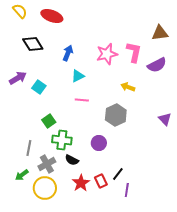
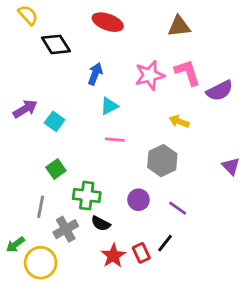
red ellipse: (52, 16) -> (108, 22), moved
brown triangle: (160, 33) -> (179, 26), moved
black diamond: (33, 44) -> (56, 44), moved
pink L-shape: (134, 52) -> (187, 72), turned -30
green square: (49, 121) -> (56, 169), moved
green arrow: (22, 175) -> (15, 245), moved
yellow circle: (45, 188) -> (41, 263), moved
purple line: (127, 190) -> (178, 208), moved, turned -64

